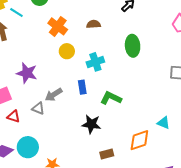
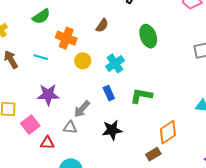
cyan line: (16, 13) -> (41, 57), moved
brown semicircle: (94, 24) -> (102, 25), turned 144
black star: (91, 124) -> (112, 130), moved
orange diamond: (139, 140) -> (168, 132), moved

